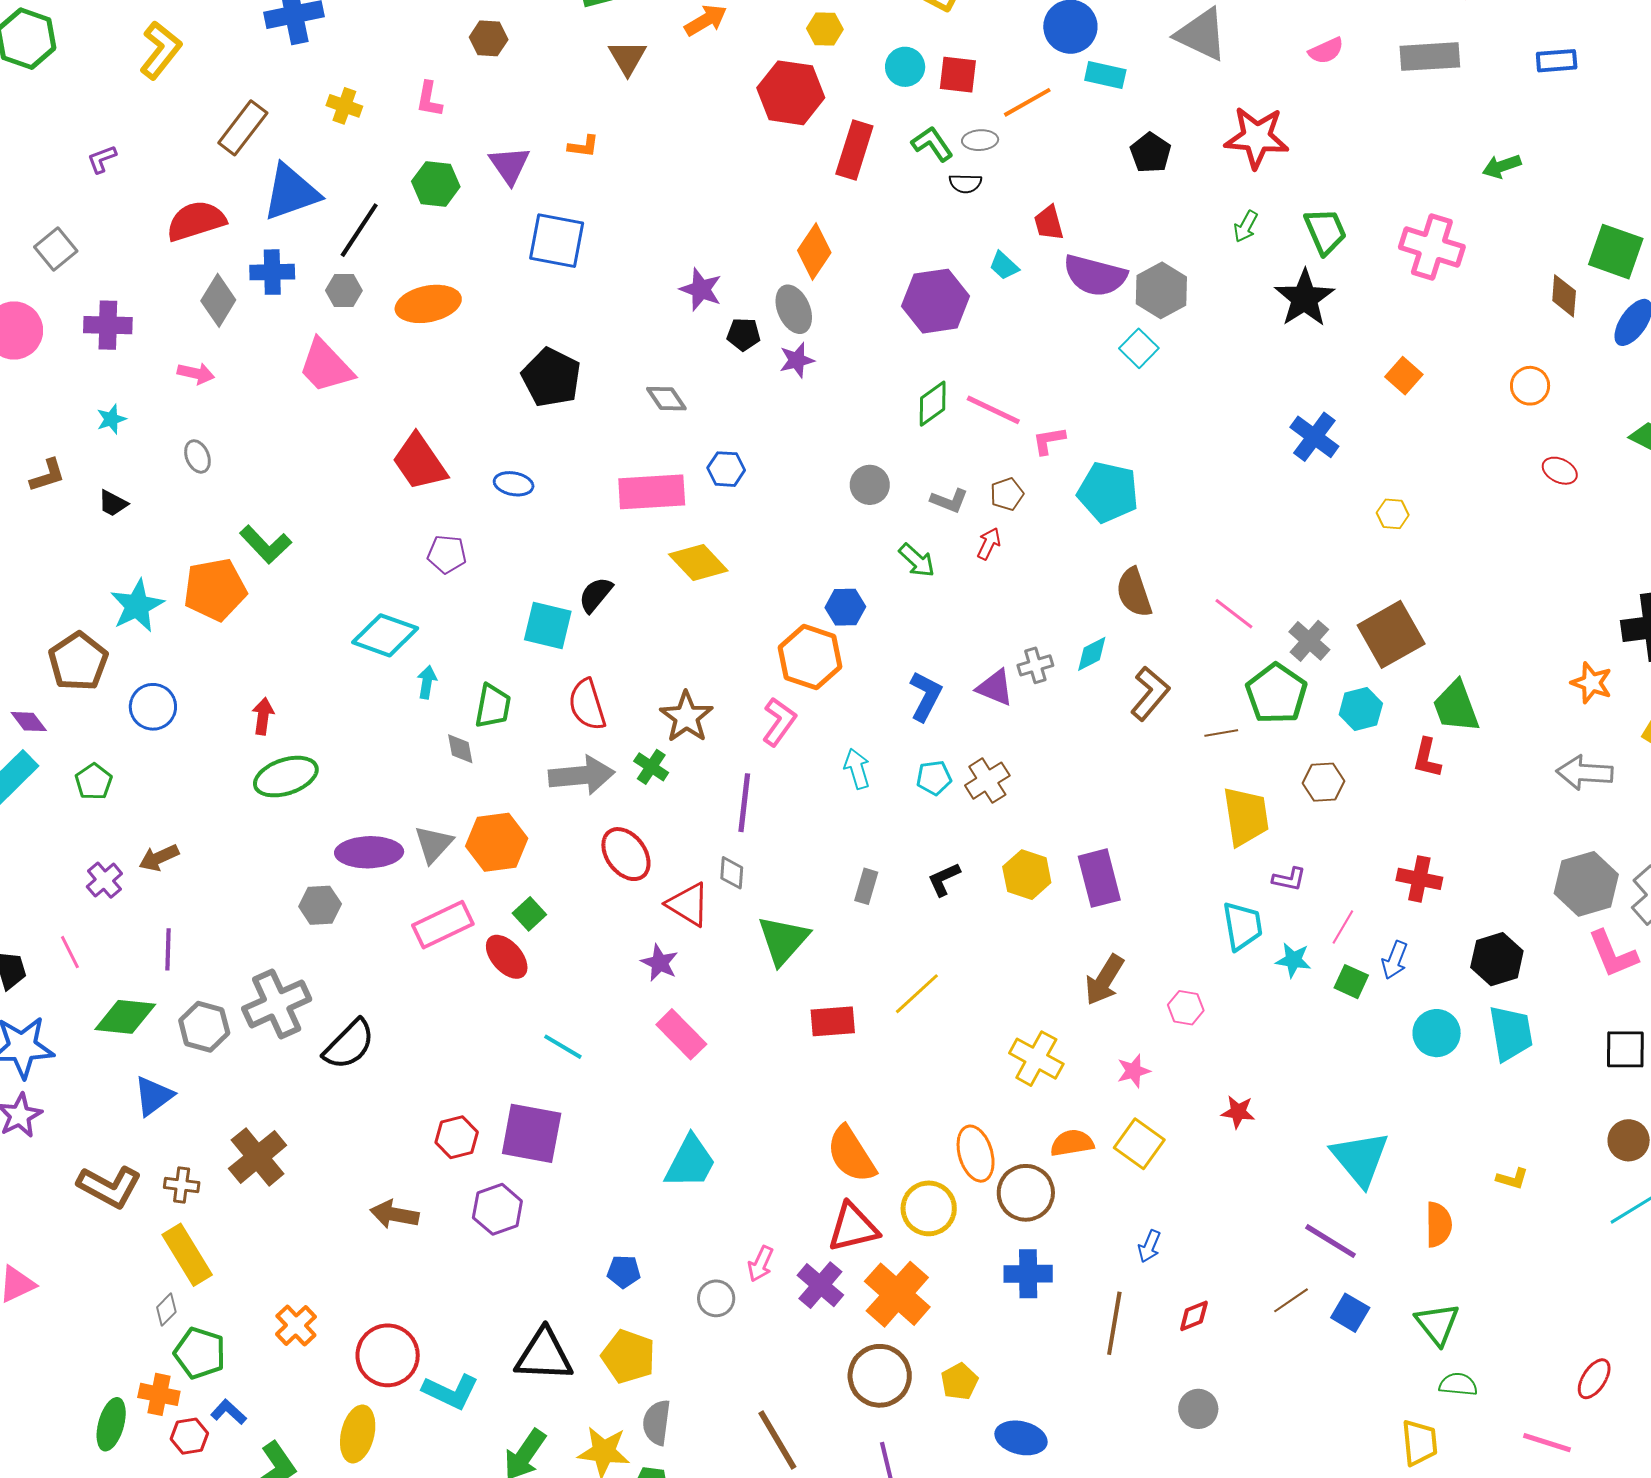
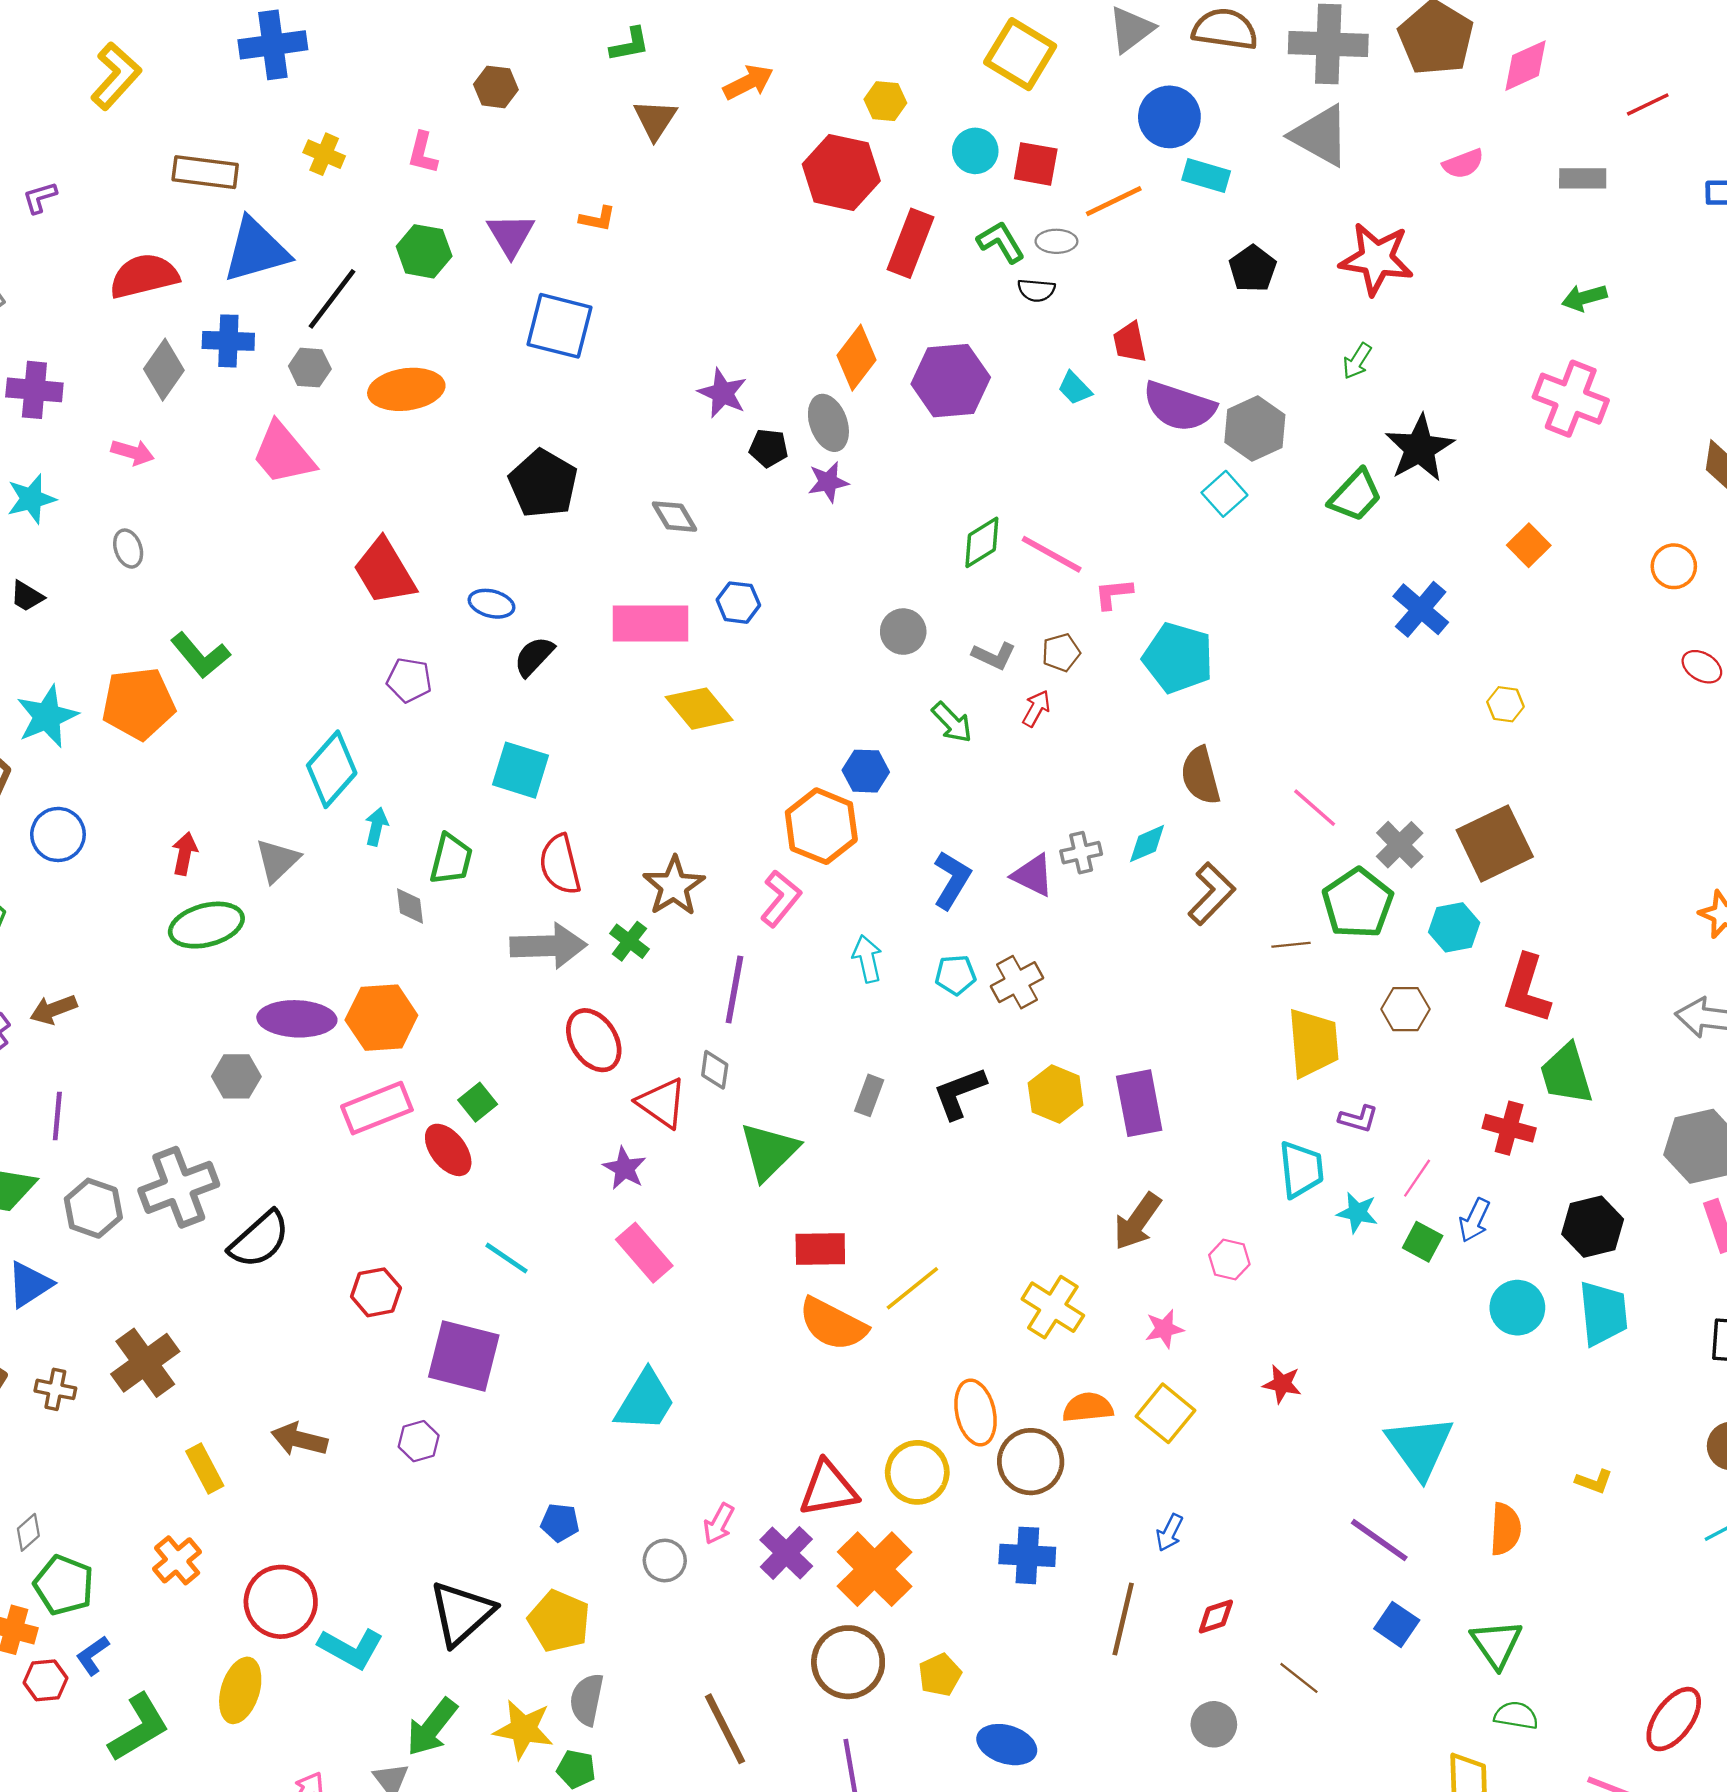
gray rectangle: (1430, 57) -> (1583, 178), size x0.7
brown rectangle: (243, 128) -> (205, 172), turned 56
green arrow: (1502, 166) -> (1584, 298), moved
green trapezoid: (1325, 231) -> (1355, 495), moved, turned 63
purple hexagon: (936, 301) -> (951, 381), moved
cyan star: (111, 419) -> (31, 499), size x1.4
black semicircle: (596, 595) -> (534, 656), moved
cyan diamond: (385, 635) -> (332, 769), turned -72
green trapezoid: (1456, 707) -> (1566, 1074), moved
red L-shape: (1427, 758) -> (1527, 989), size x1.5
orange hexagon: (497, 842) -> (381, 1018), moved
gray triangle: (434, 844) -> (277, 860), moved
black L-shape: (944, 879) -> (959, 1093), size x1.4
yellow line: (917, 994) -> (912, 1288), moved
red hexagon: (457, 1137) -> (376, 1292), moved
orange semicircle: (851, 1154) -> (833, 1324), moved, turned -34
purple hexagon: (497, 1209) -> (419, 1441), size x0.7
yellow rectangle: (187, 1255) -> (205, 1468), moved, size x0.7
brown line: (1291, 1300) -> (1299, 1678), moved, turned 69
black triangle: (544, 1355) -> (462, 1613), turned -48
red ellipse: (1594, 1379) -> (1674, 1719), size x1.4
blue L-shape: (229, 1412) -> (93, 1655), turned -81

